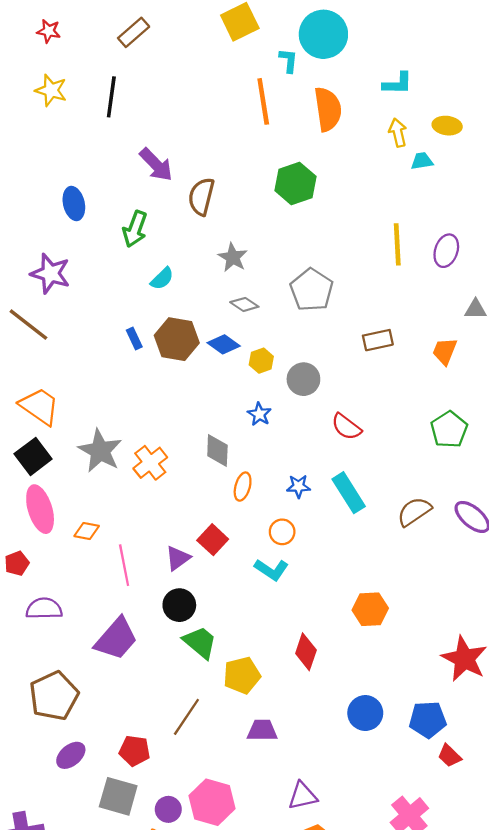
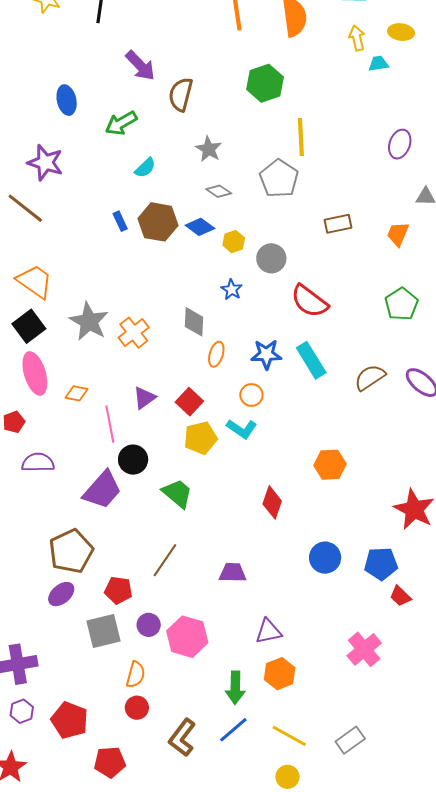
green arrow: (135, 229) -> (121, 123), turned 40
yellow line: (397, 244) -> (301, 137), moved
red semicircle: (346, 427) -> (309, 301), size x1.4
blue star: (298, 486) -> (266, 354), size x1.4
purple triangle: (178, 558) -> (144, 398), moved
black circle: (179, 605) -> (133, 460), moved
yellow pentagon: (242, 675) -> (201, 438), moved
brown pentagon: (54, 696) -> (71, 551), moved
gray square: (118, 796) -> (103, 631), turned -30
purple circle: (168, 809) -> (149, 625), moved

